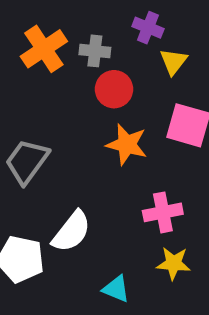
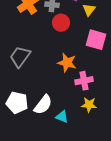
orange star: (127, 144) -> (67, 63), moved
white semicircle: (72, 232) -> (43, 105), moved

